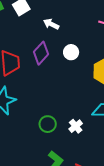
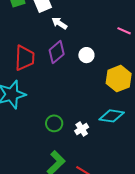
white arrow: (51, 24) -> (59, 23), moved

